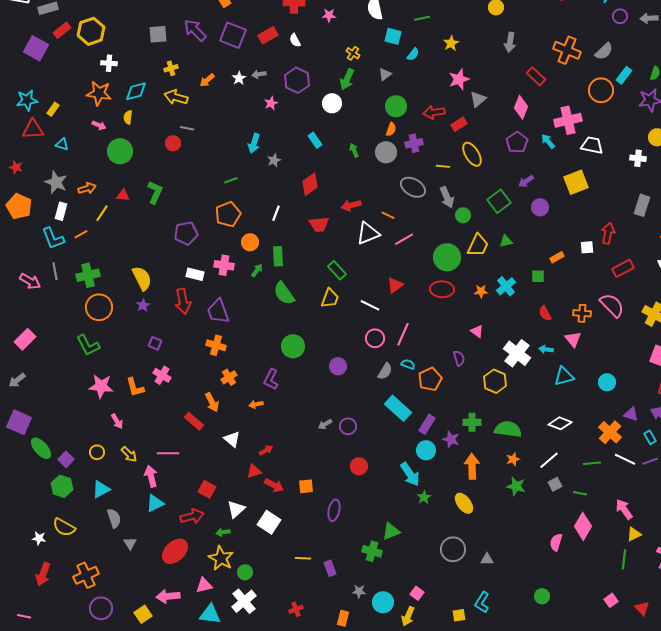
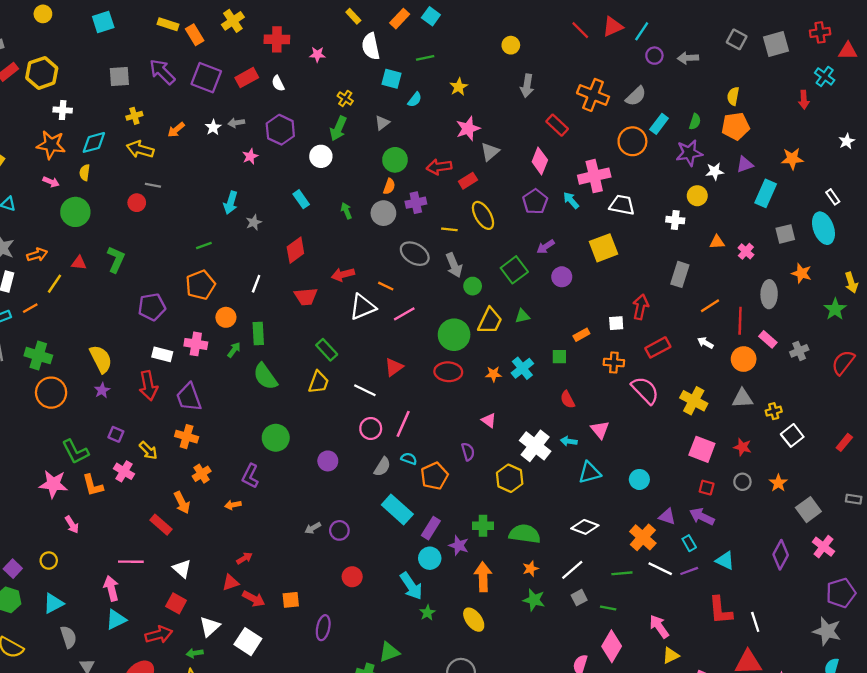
green cross: (88, 275) -> (38, 356), turned 30
orange cross: (582, 313) -> (614, 362), moved
green L-shape: (88, 345) -> (75, 452), moved
white triangle: (232, 439) -> (182, 569), moved
yellow arrow: (129, 454) -> (148, 451), moved

